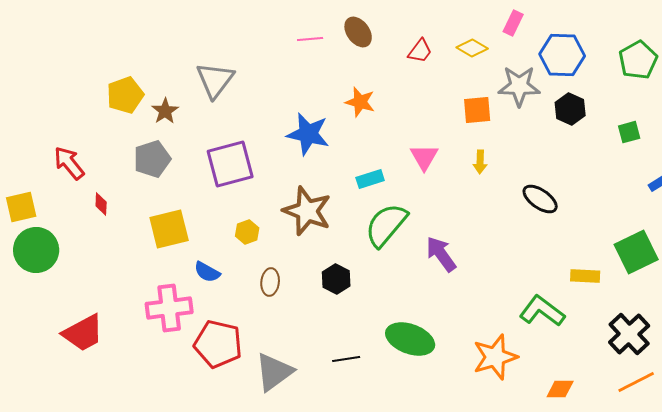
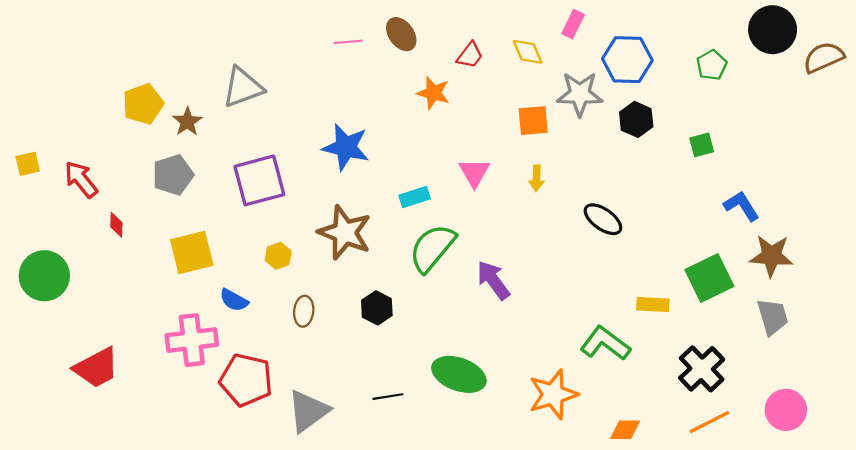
yellow diamond: (472, 48) -> (528, 52), turned 36
green pentagon: (638, 60) -> (712, 65), size x0.7
gray triangle: (215, 80) -> (243, 87), turned 33
orange star: (360, 102) -> (433, 93), moved
yellow square: (21, 207) -> (28, 164), moved, size x0.7

